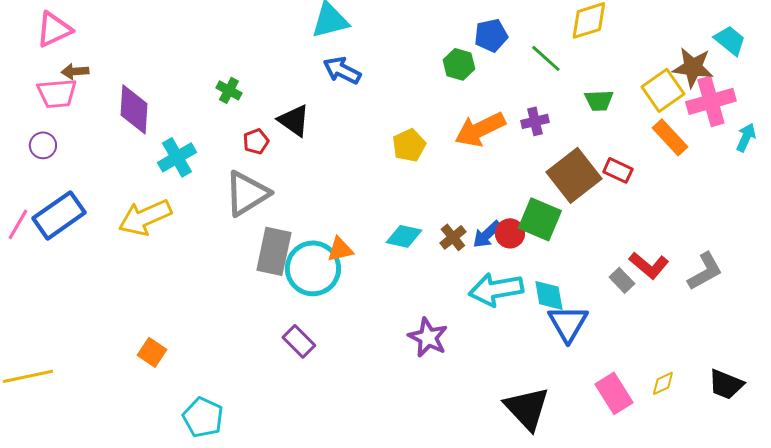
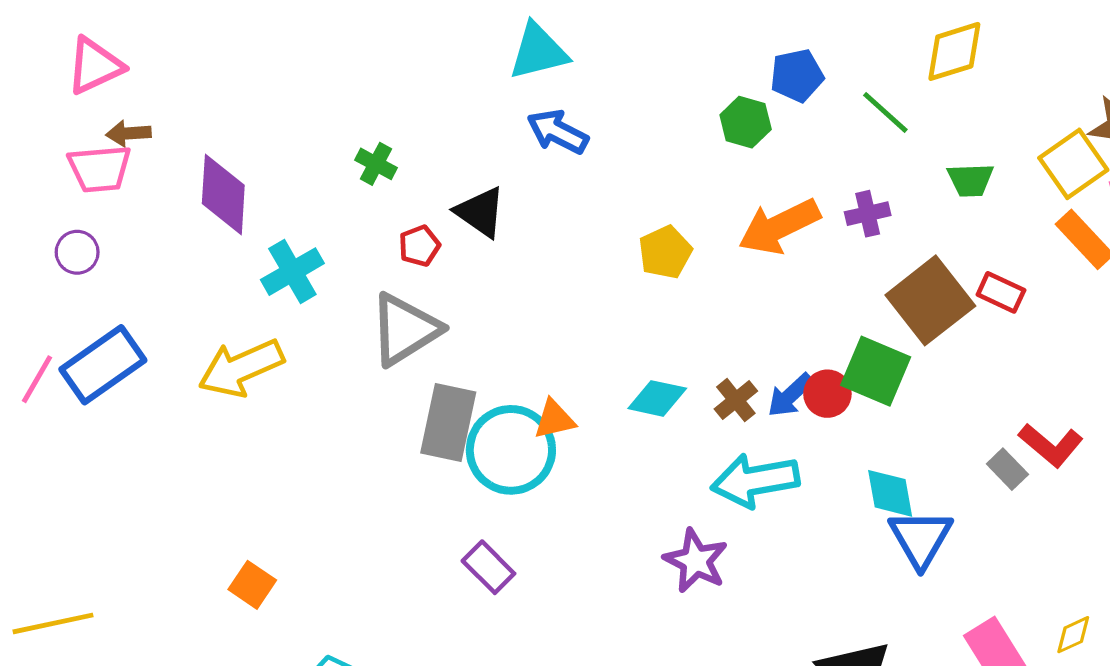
cyan arrow: (496, 289) -> (755, 480), moved

